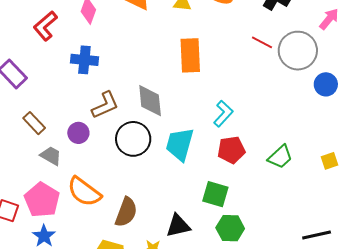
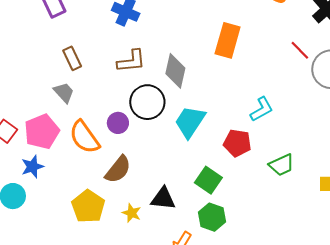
cyan L-shape: (223, 114) -> (262, 109), moved
brown rectangle: (34, 123) -> (72, 58), moved
purple circle: (78, 133) -> (118, 123), moved

